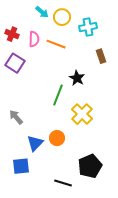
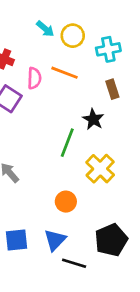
pink semicircle: (34, 39) -> (34, 78), moved
brown rectangle: (101, 56) -> (112, 89), moved
blue triangle: (35, 143) -> (55, 240), moved

